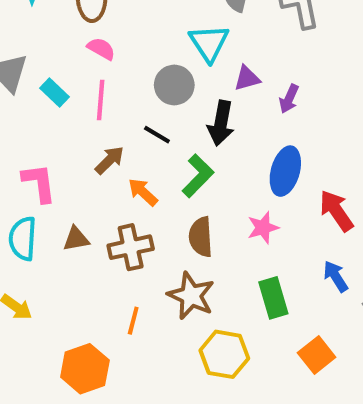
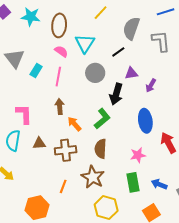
cyan triangle: (209, 43) -> (85, 43), moved
cyan rectangle: (54, 92) -> (36, 70), turned 72
black line: (157, 135) -> (118, 52), moved, turned -72
brown arrow: (110, 160) -> (60, 106), turned -56
blue ellipse: (285, 171) -> (145, 121), turned -30
pink star: (263, 228) -> (138, 155), moved
blue arrow: (336, 276) -> (159, 184), moved, turned -42

